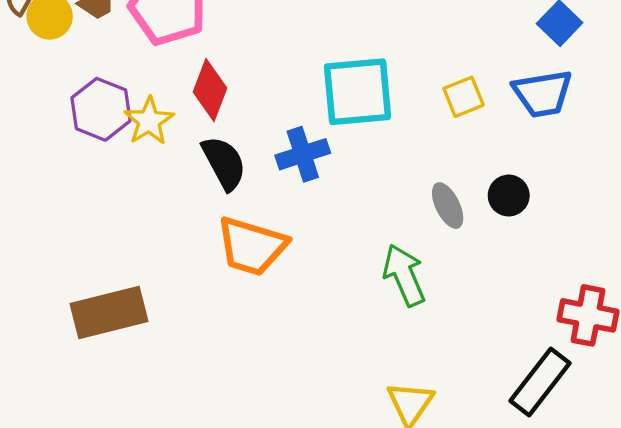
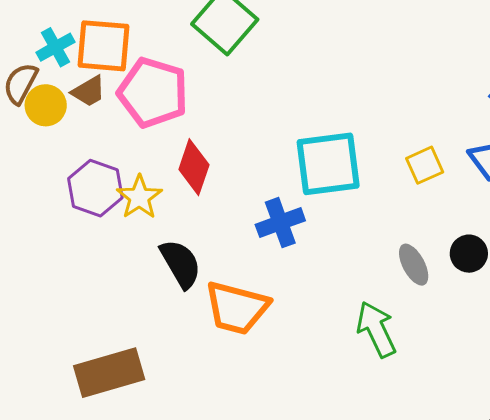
black semicircle: (224, 163) -> (181, 264), moved

